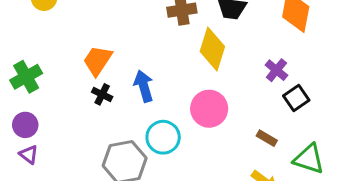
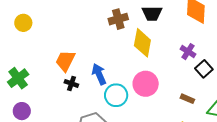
cyan circle: (163, 137) -> (116, 95), moved

